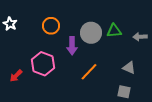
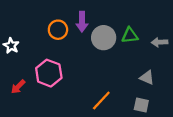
white star: (10, 24) -> (11, 46), moved
purple arrow: (72, 46) -> (82, 22), moved
orange line: (89, 72) -> (101, 100), moved

